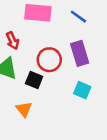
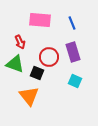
blue line: (78, 17) -> (72, 23), turned 32
orange triangle: (24, 109) -> (29, 96), size x1.5

